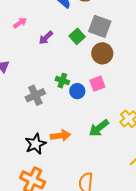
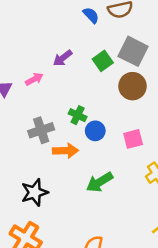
pink arrow: (20, 23) -> (34, 79), moved
pink square: (97, 84) -> (133, 139), moved
green arrow: (99, 128) -> (100, 182), moved
orange arrow: (61, 136) -> (66, 151), moved

